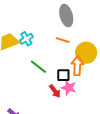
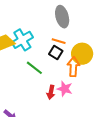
cyan cross: (26, 39) -> (22, 40), size x1.5
black square: (63, 75) -> (56, 52), moved, turned 32
red arrow: (55, 91) -> (51, 92), turned 48

